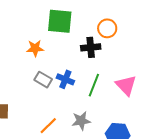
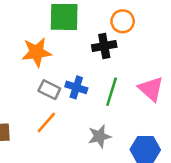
orange star: (35, 48) -> (37, 52), size x1.4
orange line: (48, 126) -> (46, 123), moved

